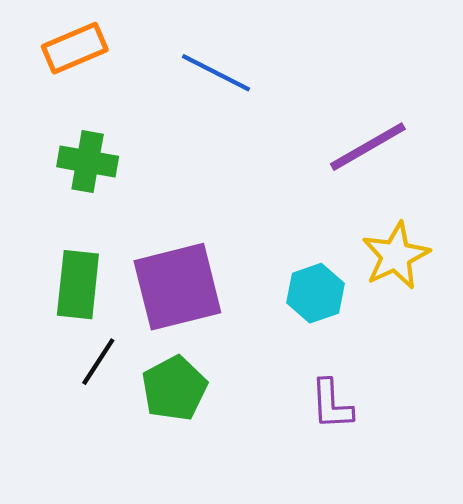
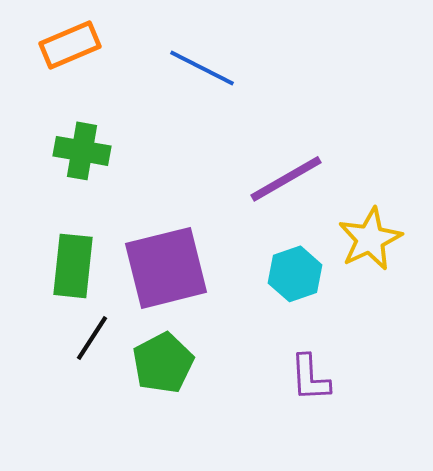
purple line: (368, 147) -> (286, 179), moved

